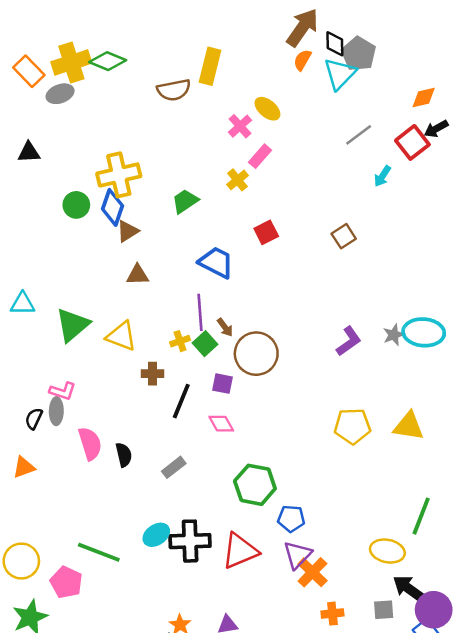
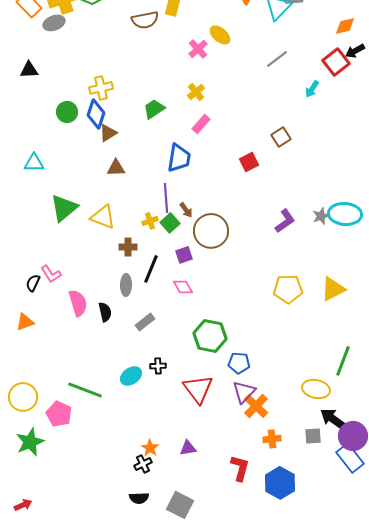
gray line: (359, 135) -> (277, 59), moved
pink rectangle: (260, 156) -> (201, 124), moved
yellow cross: (119, 175) -> (101, 88), size x0.7
red square: (266, 232) -> (249, 162), moved
blue trapezoid: (216, 262) -> (179, 158), turned 72
cyan triangle: (23, 304) -> (34, 163), moved
purple square: (222, 384) -> (184, 255), turned -30
pink L-shape: (63, 391) -> (51, 274), moved, turned 40
gray ellipse: (56, 411) -> (126, 285), moved
yellow triangle: (409, 426) -> (333, 289), turned -36
black cross: (190, 541) -> (158, 366), moved, size x0.5
red triangle: (240, 551) -> (198, 389), turned -44

